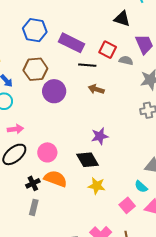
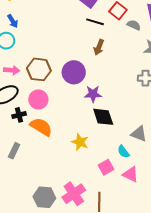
brown hexagon: (35, 69) -> (39, 69), moved
brown arrow: (96, 89) -> (99, 47), turned -98
purple circle: (54, 91) -> (74, 72), moved
black diamond: (87, 160) -> (103, 117), moved
black cross: (33, 183) -> (19, 115), moved

